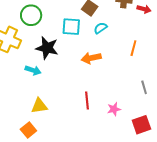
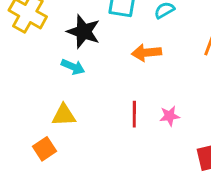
cyan arrow: (33, 70) -> (73, 67), moved
pink star: (114, 109) -> (170, 116), moved

